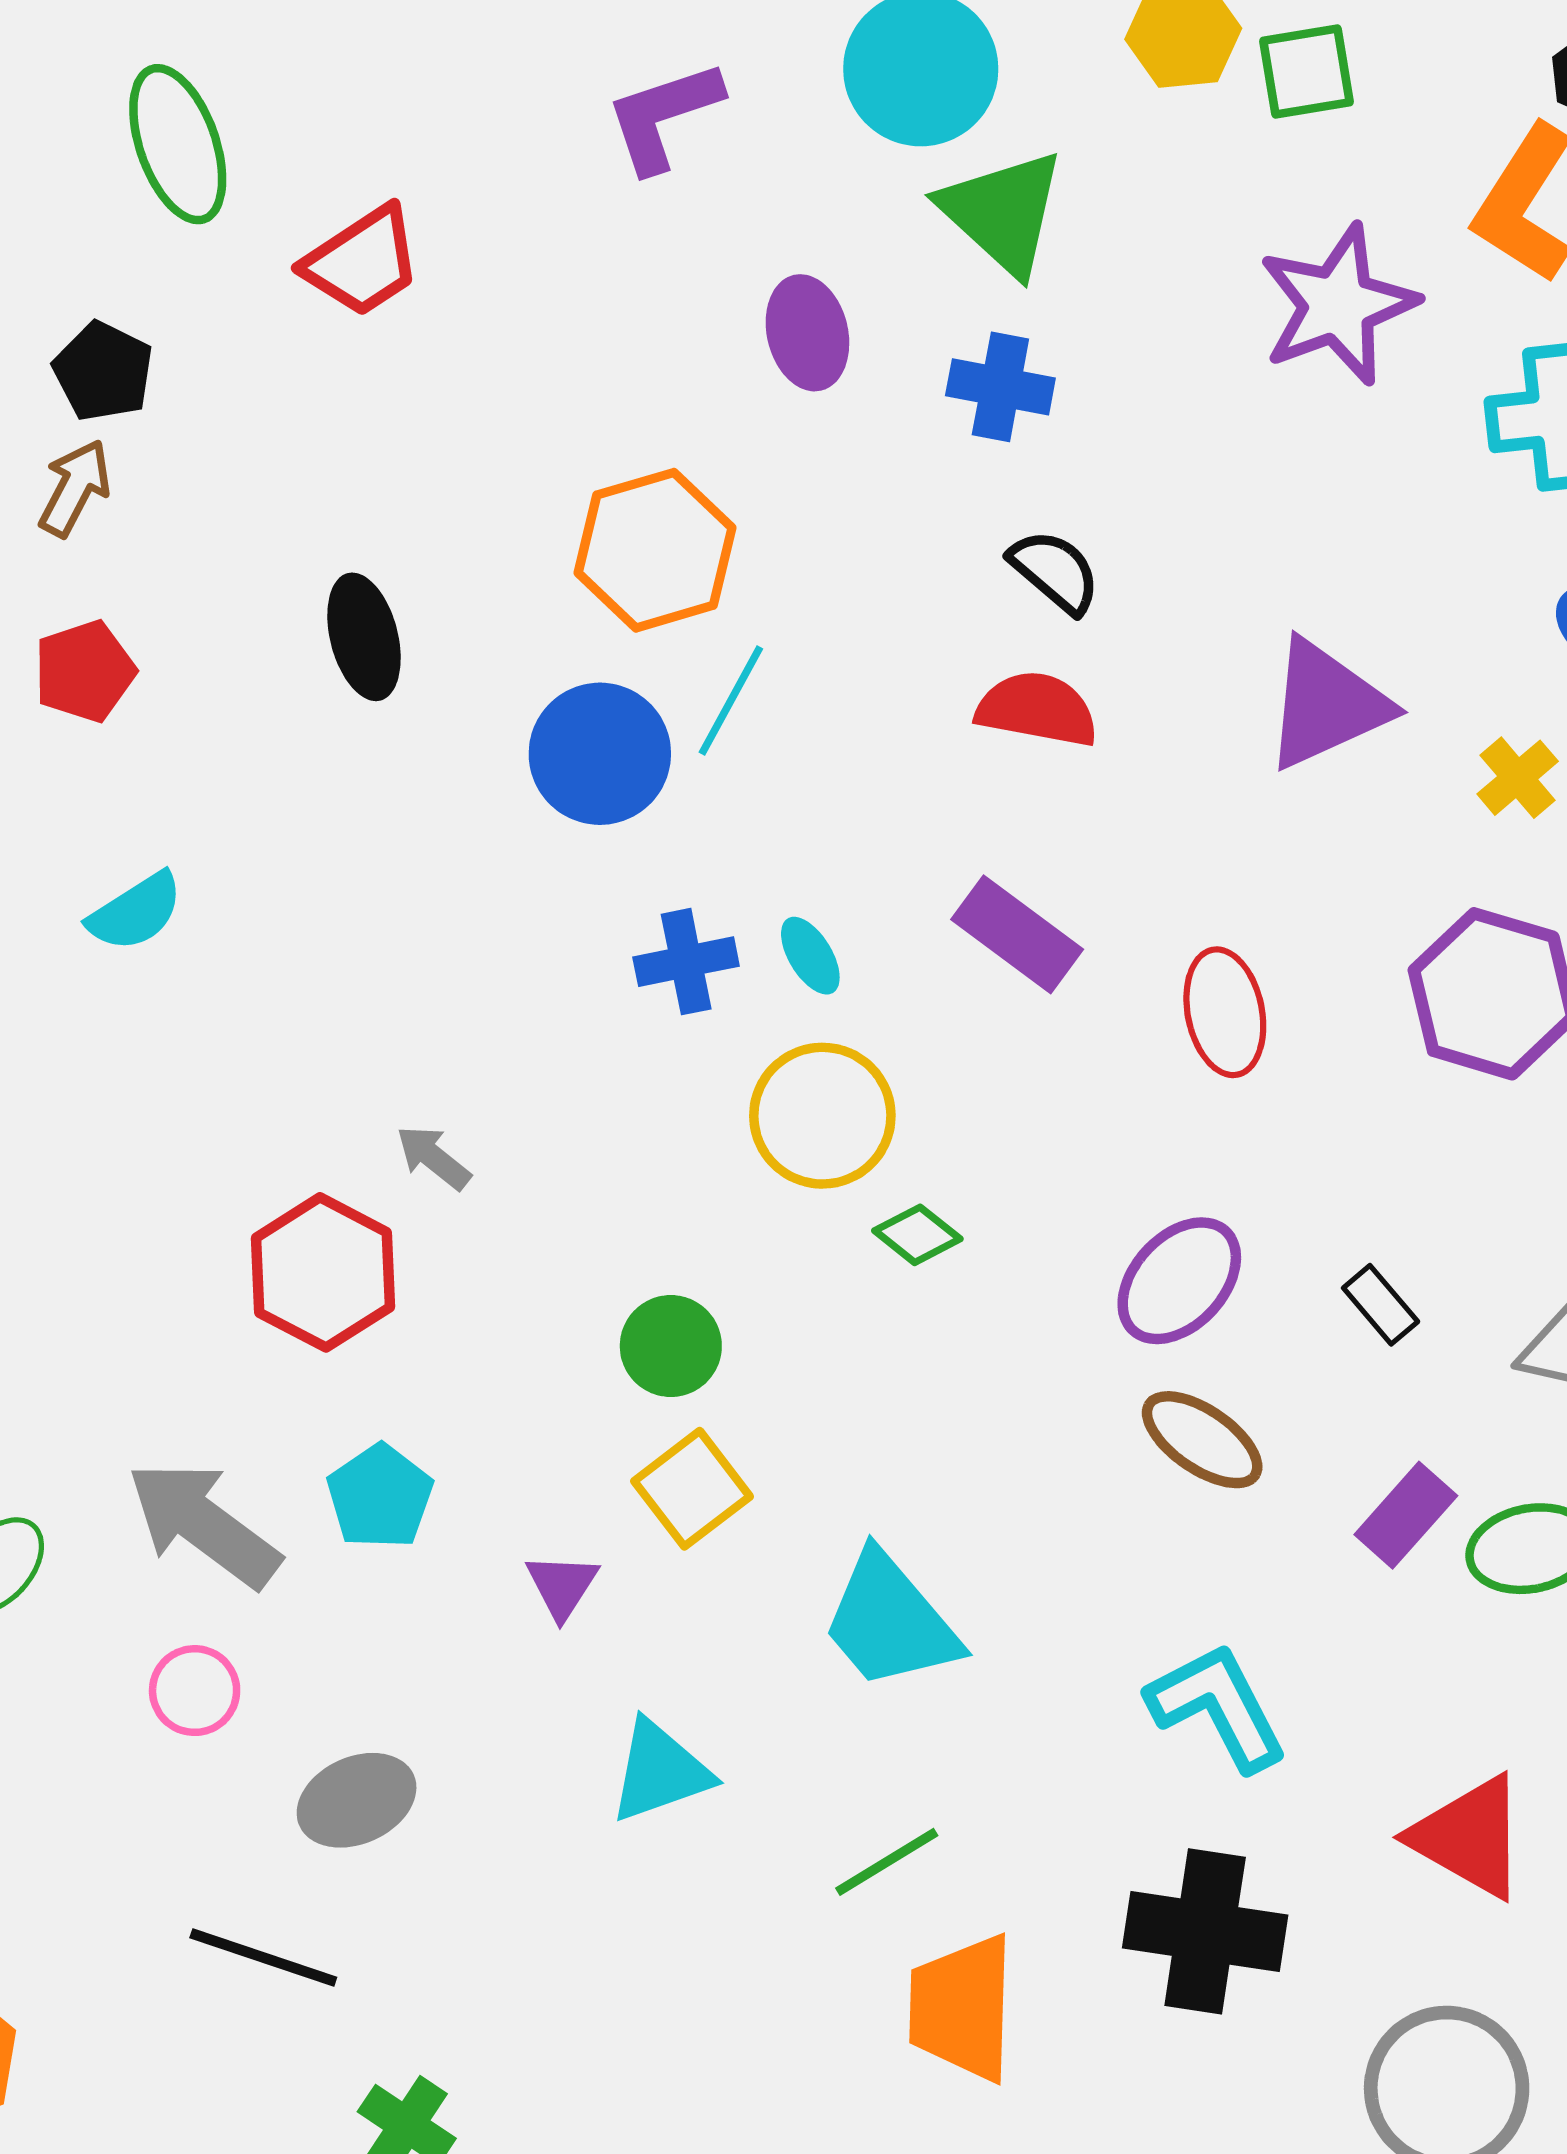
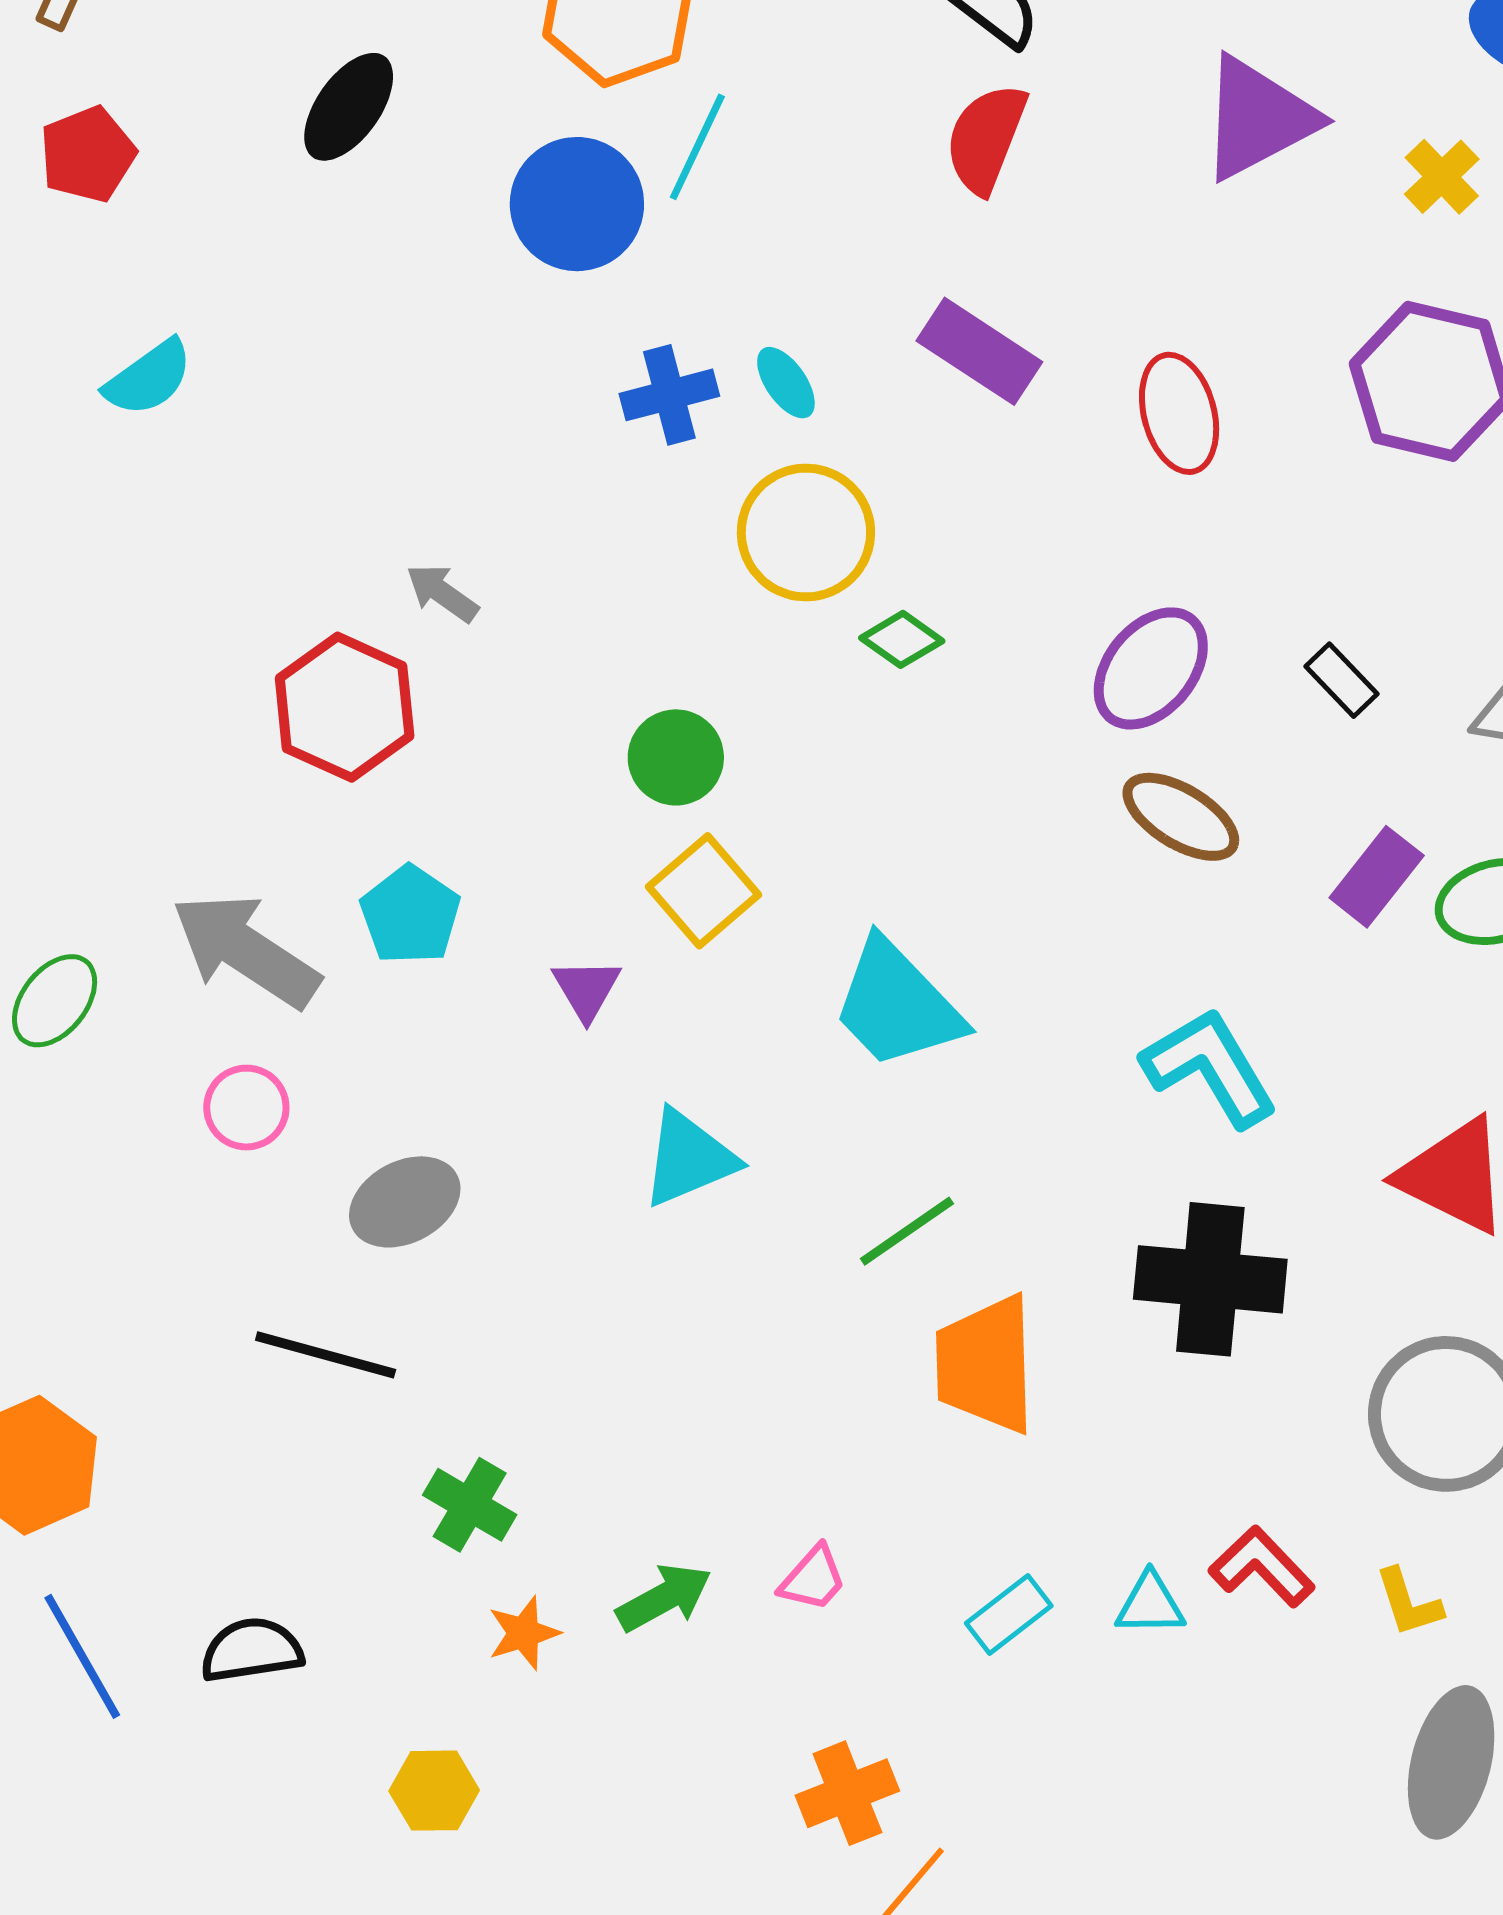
black ellipse: (364, 637) -> (349, 107), turned 53
red semicircle: (1037, 709) -> (986, 138), turned -76

